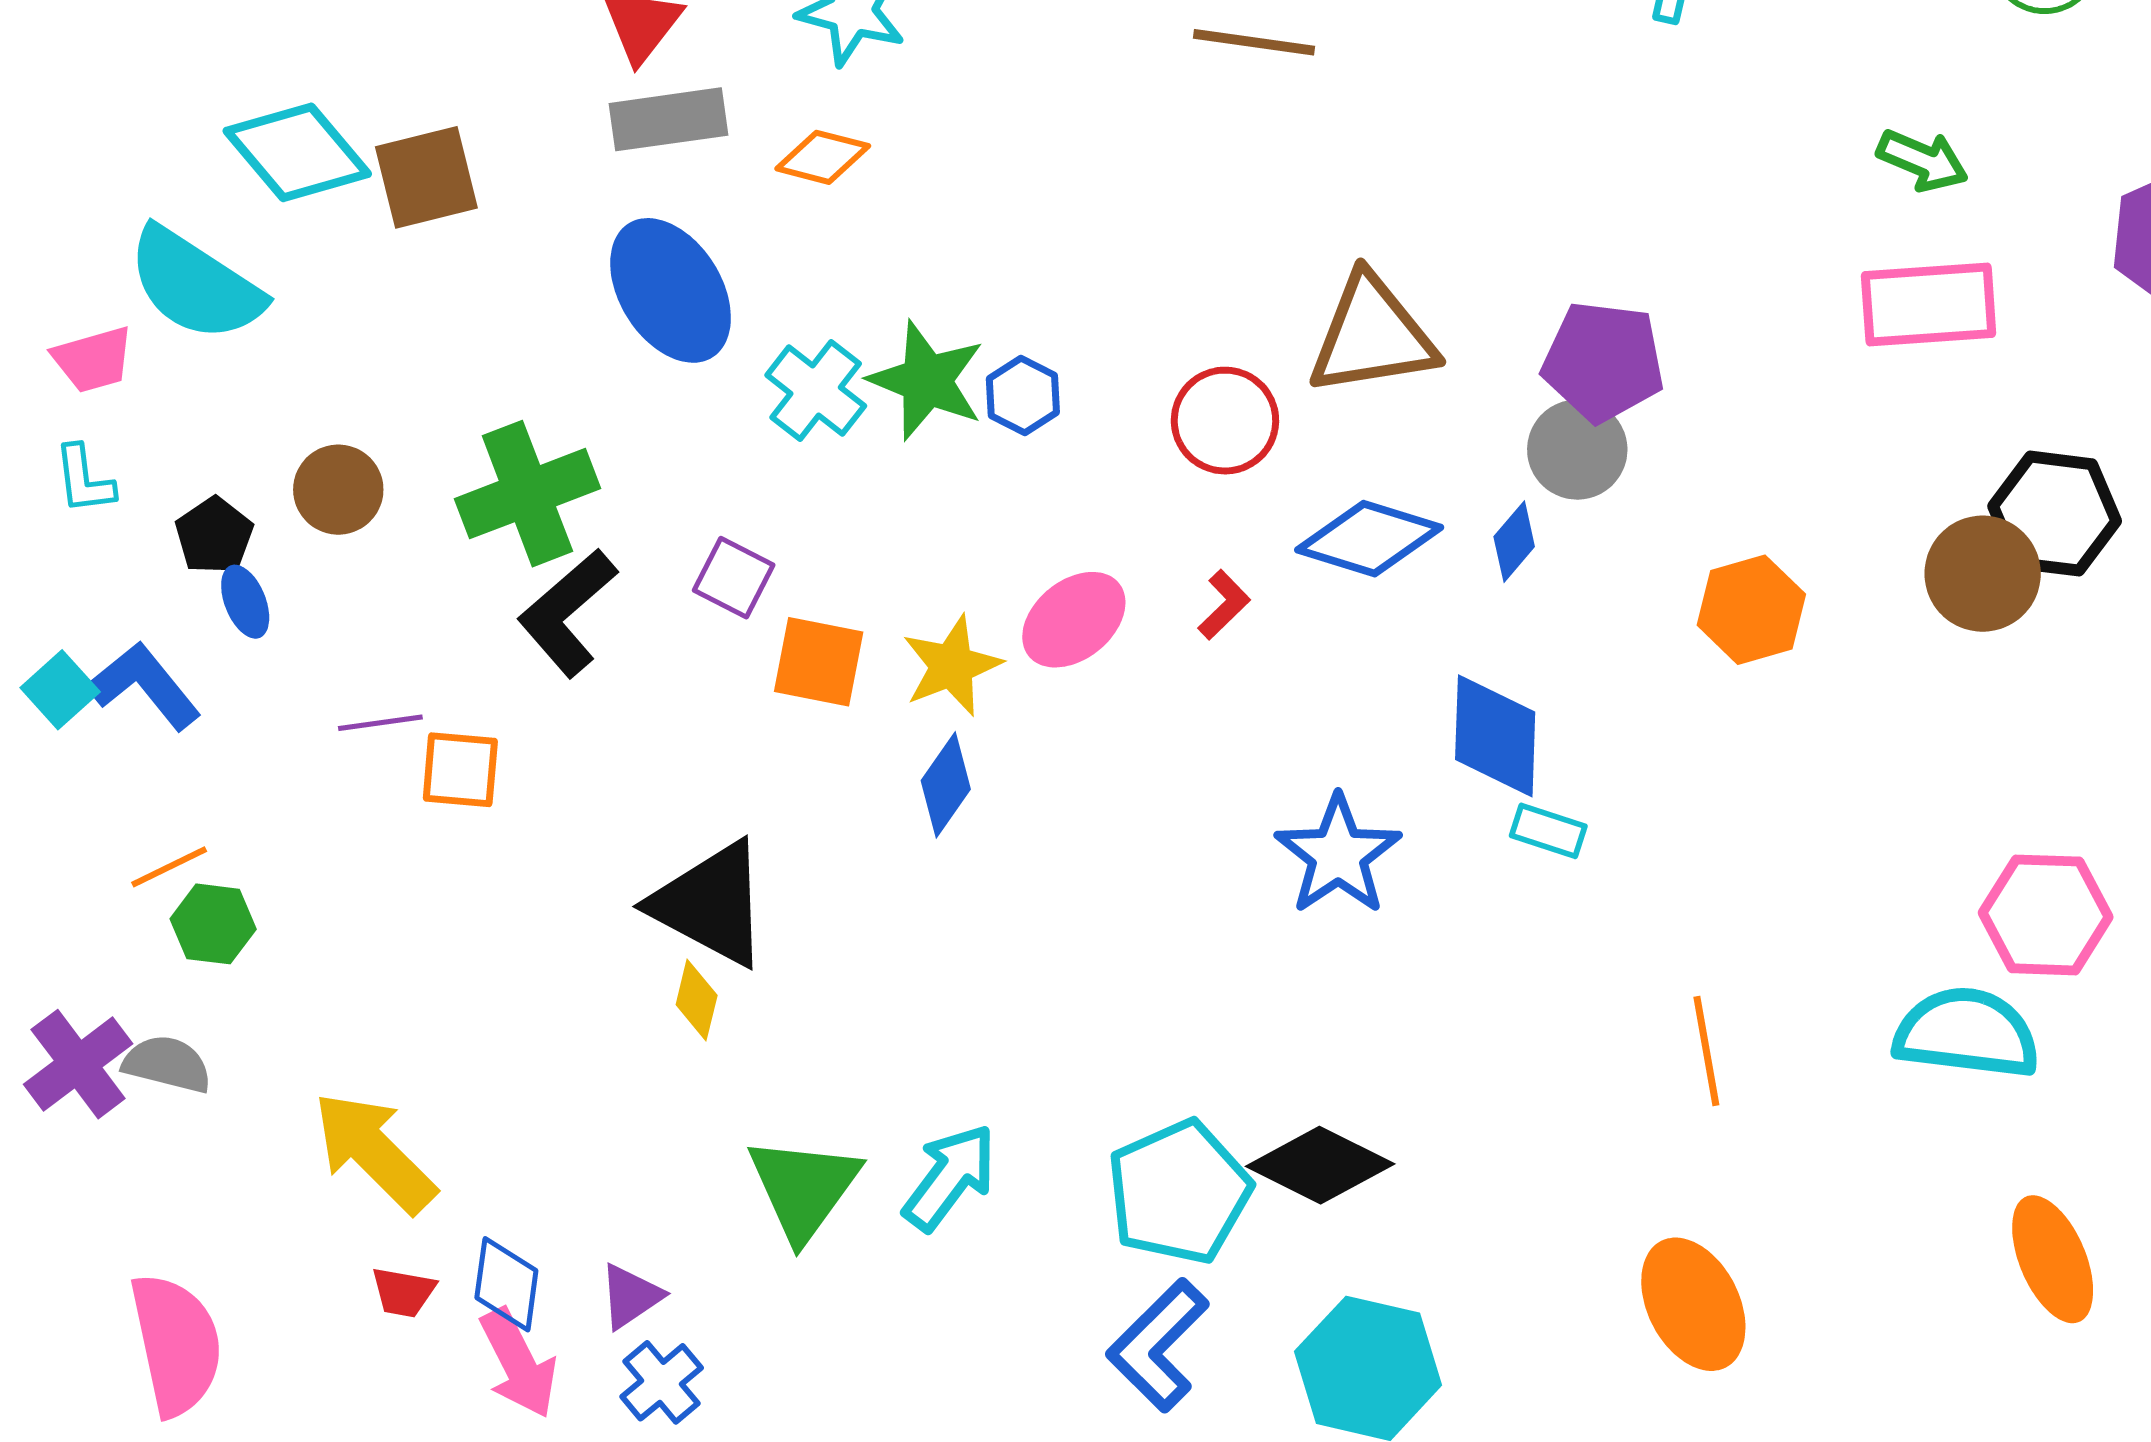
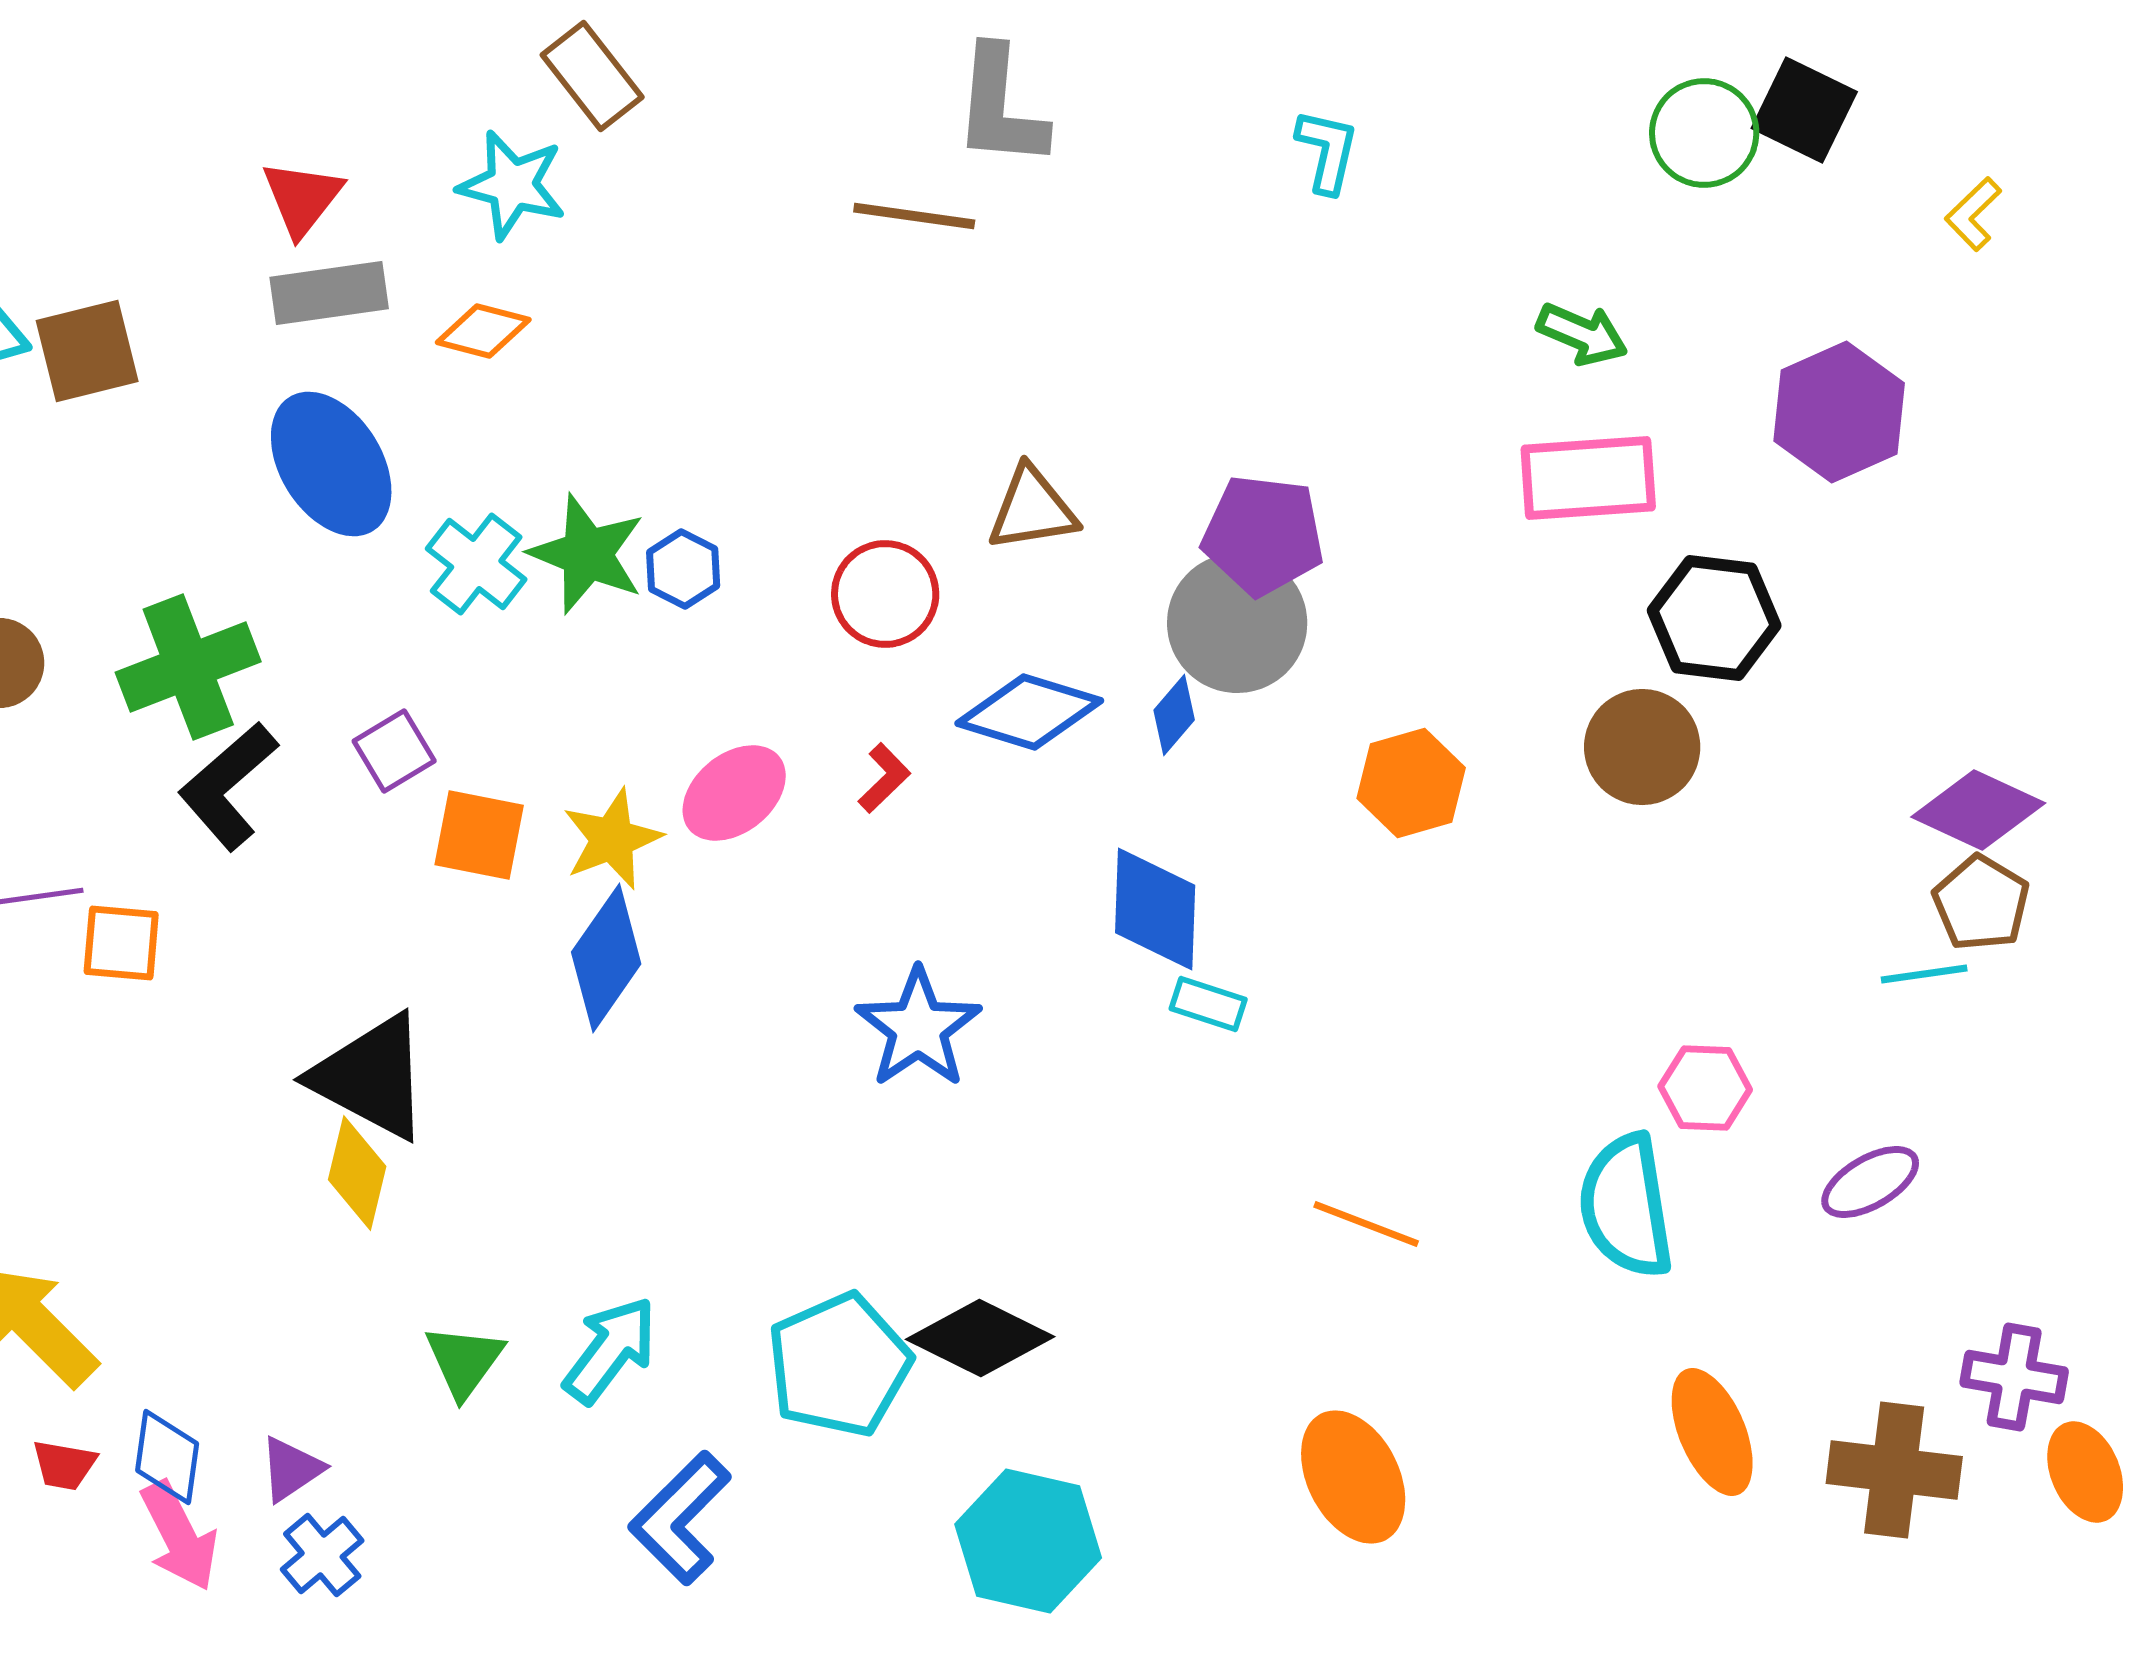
brown triangle: (1372, 335) -> (1032, 509), size x0.7
gray circle: (1577, 450) -> (1237, 623), size x1.4
black hexagon: (2055, 514) -> (1714, 618), moved
purple square: (734, 578) -> (394, 751), turned 32
blue diamond: (946, 785) -> (606, 958), size x1.4
blue star: (1338, 855) -> (918, 1028), moved
pink hexagon: (2046, 915) -> (1705, 1088), size x0.7
yellow diamond: (697, 1000) -> (357, 1173), size x1.4
cyan semicircle: (1967, 1033) -> (1626, 1206), turned -106
orange line: (1706, 1051) -> (1366, 1224), turned -59
green triangle: (804, 1188) -> (464, 1361), size x0.7
blue L-shape: (1158, 1345) -> (680, 1518), moved

